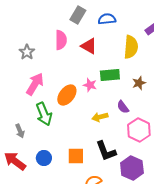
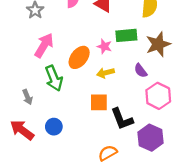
brown star: (139, 83) -> (158, 44), size x1.6
yellow arrow: (100, 117) -> (105, 73), moved
orange square: (76, 156) -> (99, 102), moved

